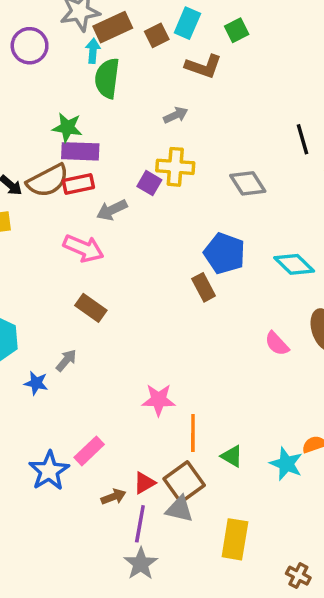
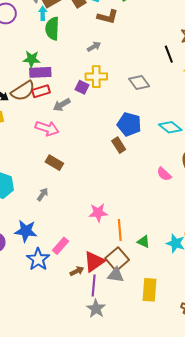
blue star: (36, 383) -> (26, 231), moved, size x1.6
red triangle: (144, 483) -> (94, 262), size x1.6

